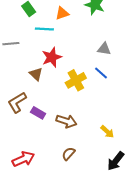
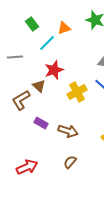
cyan line: (44, 29) -> (47, 43), turned -48
brown L-shape: (17, 102) -> (21, 100), moved

